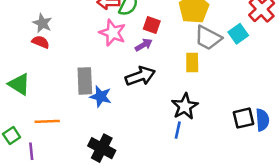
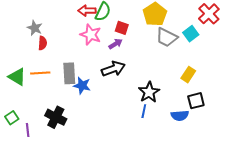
red semicircle: (41, 42) -> (43, 43), moved, turned 72
yellow rectangle: (192, 63) -> (188, 75), moved, turned 35
blue semicircle: (262, 120) -> (180, 116), moved, turned 90
orange line: (47, 121) -> (40, 73), moved
black cross: (102, 148) -> (56, 117), moved

